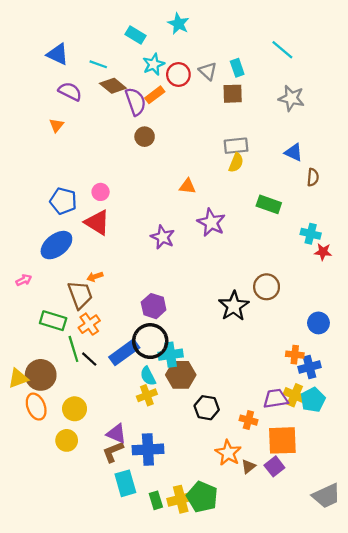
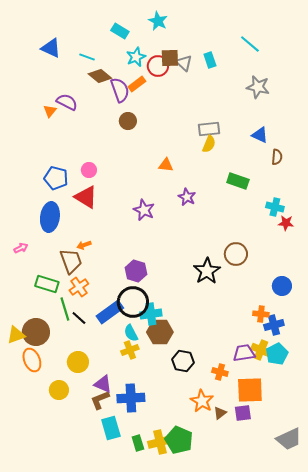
purple semicircle: (70, 91) -> (67, 102), moved
brown square: (233, 94) -> (170, 58), moved
purple star: (211, 222) -> (187, 197), size x0.7
blue ellipse: (56, 245) -> (50, 217), turned -44
yellow circle: (75, 409) -> (78, 362), moved
purple square: (274, 466) -> (243, 413), turned 30

